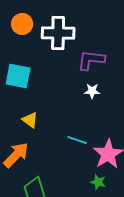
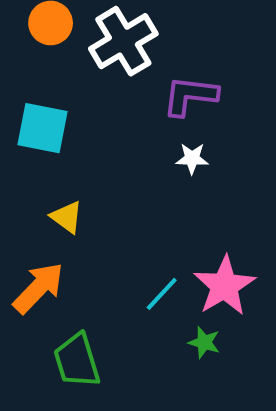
white cross: (58, 33) -> (123, 41), turned -32
cyan line: (77, 140) -> (162, 294), moved, turned -66

